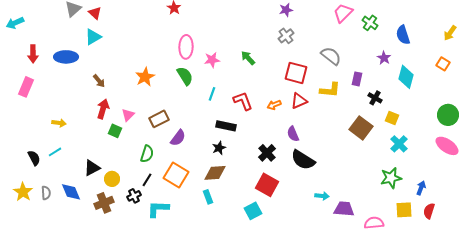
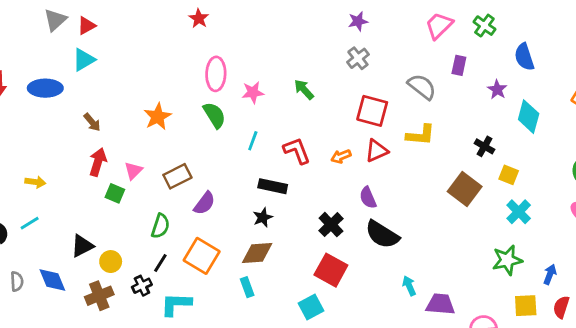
red triangle: (95, 13) -> (86, 26), turned 48
green cross: (370, 23) -> (484, 26), moved
purple rectangle: (357, 79) -> (459, 65), moved
cyan arrow: (322, 196) -> (409, 286), turned -120

